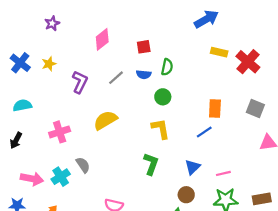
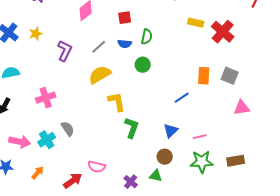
orange rectangle: (215, 109) -> (204, 76), moved
yellow semicircle: (105, 120) -> (100, 75), moved
yellow L-shape: (161, 129) -> (117, 102), moved

